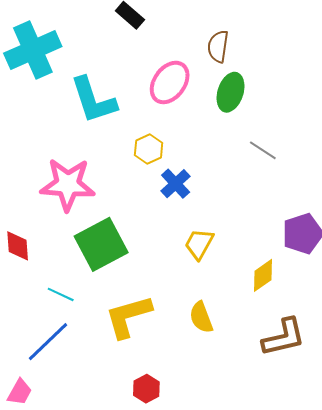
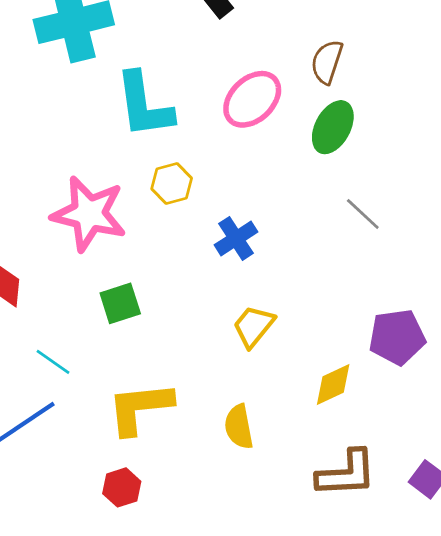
yellow hexagon: (149, 149) -> (172, 184), moved
green square: (101, 244) -> (120, 303), size x0.6
red hexagon: (146, 389) -> (122, 487), moved

